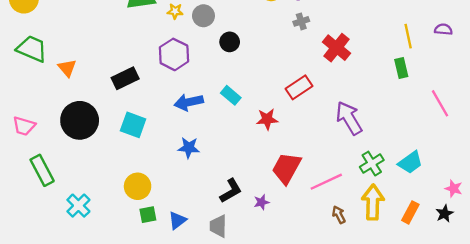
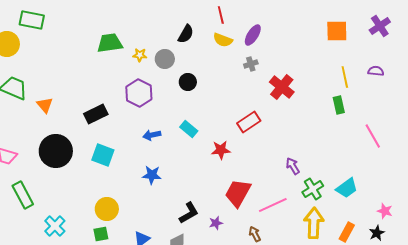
blue arrow: (189, 102) -> (152, 135), size x0.7
purple arrow: (349, 118) -> (293, 166), moved, size x0.6
green square: (148, 215) -> (101, 234), moved
brown arrow: (339, 215) -> (255, 234), moved

